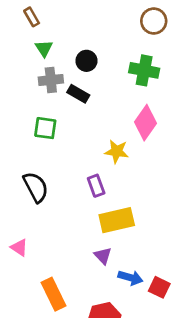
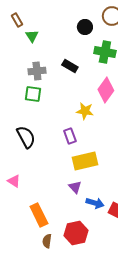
brown rectangle: (32, 17) -> (17, 20), moved
black circle: (86, 61) -> (85, 27), moved
gray cross: (51, 80) -> (37, 71), moved
black rectangle: (78, 94) -> (70, 66), moved

